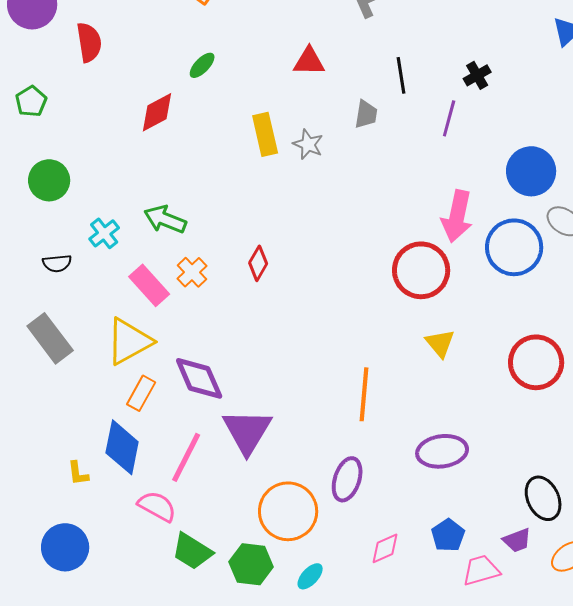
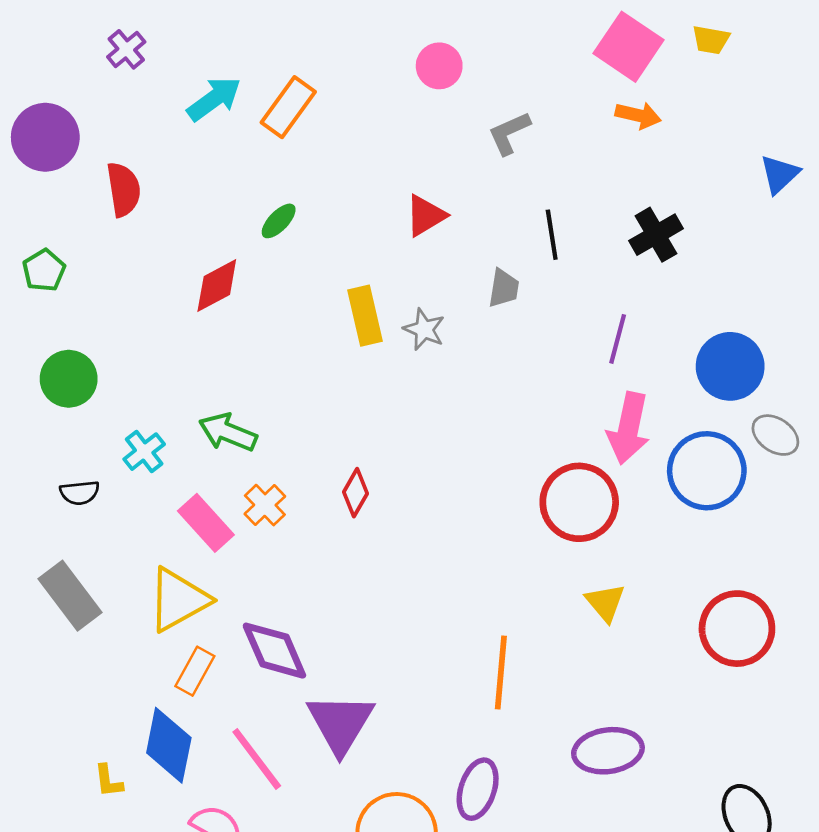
red triangle: (309, 61) -> (425, 215), turned -32
black cross: (477, 75) -> (656, 235), size x1.4
purple line: (449, 118) -> (618, 339), moved
pink line: (186, 457) -> (257, 759), turned -64

